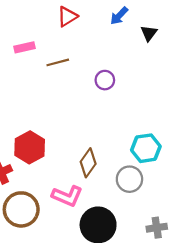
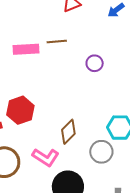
pink rectangle: (25, 47) -> (26, 49), moved, size x1.4

